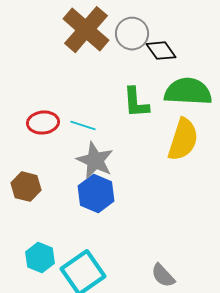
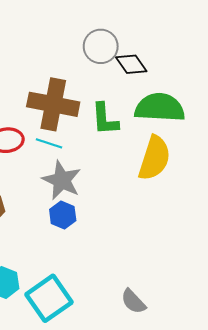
brown cross: (86, 30) -> (53, 104), moved, turned -30
blue hexagon: (96, 194) -> (63, 215), size x0.7

